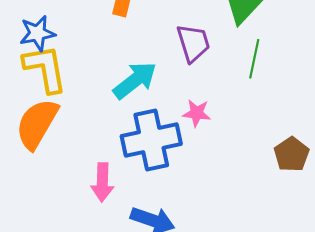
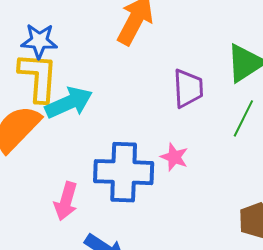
cyan arrow: (135, 80) -> (69, 103), moved

